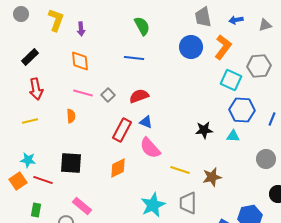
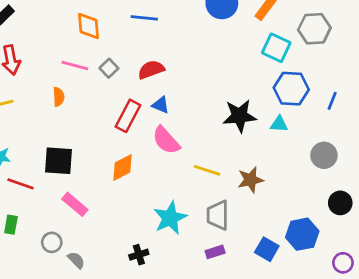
orange diamond: (80, 61) -> (88, 26), moved
black star: (204, 130) -> (240, 116), size x1.4
pink rectangle: (82, 206) -> (75, 204), moved

